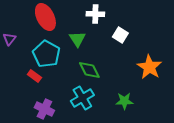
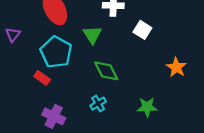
orange star: (149, 67) -> (176, 67), size x0.7
cyan cross: (82, 98) -> (98, 104), size x0.6

